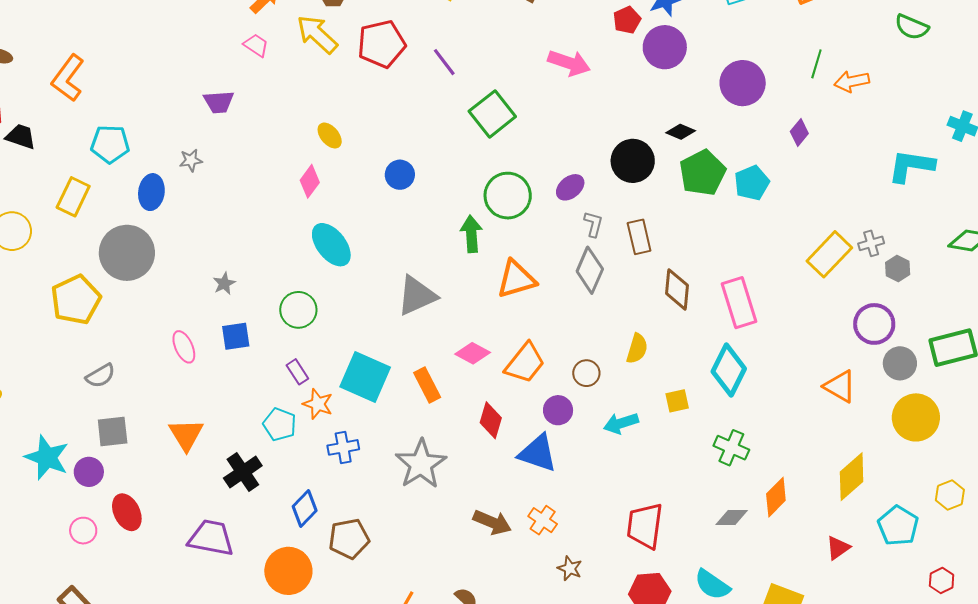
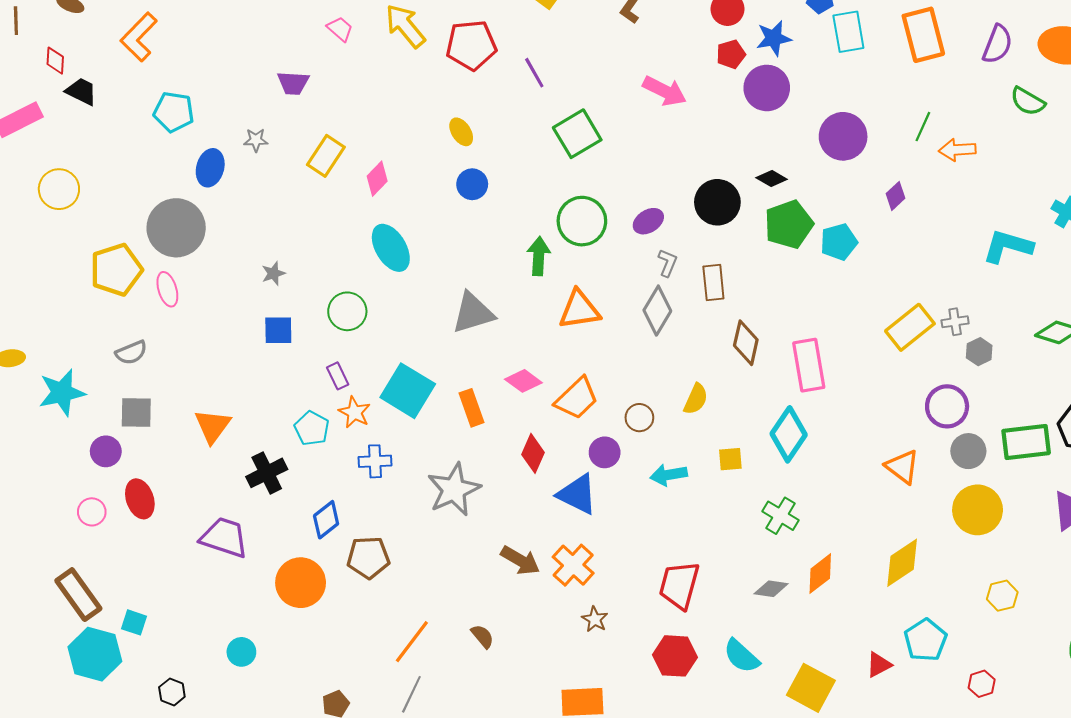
yellow ellipse: (330, 136) -> (461, 132), moved
yellow rectangle: (73, 197) -> (326, 156), moved
pink ellipse: (184, 347) -> (167, 289), moved
cyan star: (47, 457) -> (62, 393), moved, turned 30
orange cross: (543, 520) -> (573, 565), size x1.4
cyan pentagon: (898, 526) -> (925, 640), moved
red triangle: (838, 548) -> (879, 665), moved

